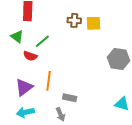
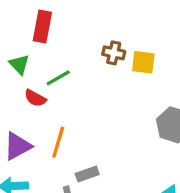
gray rectangle: (70, 98) -> (87, 174), turned -40

